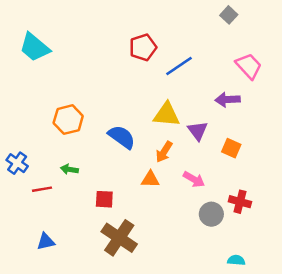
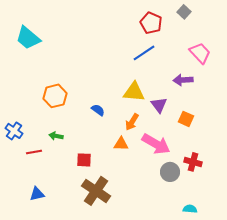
red pentagon: (143, 47) -> (151, 23), moved, turned -30
blue semicircle: (122, 137) -> (98, 110), size x0.6
pink arrow: (194, 179) -> (156, 144), size x1.6

